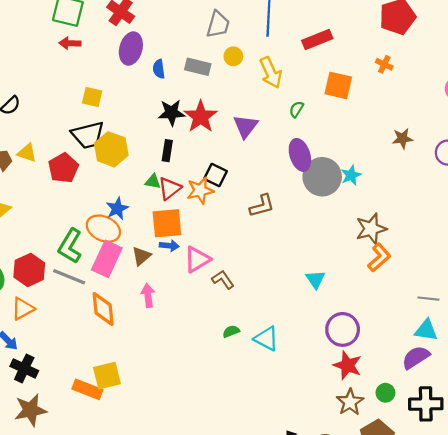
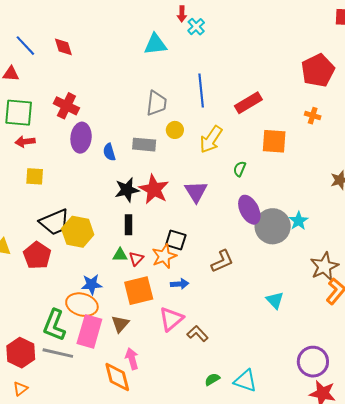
yellow arrow: (271, 73) -> (211, 139), turned 68
yellow square: (92, 97) -> (35, 176), moved
red triangle: (170, 188) -> (136, 259), size x0.7
blue star: (117, 209) -> (92, 284), turned 30
blue arrow: (169, 246) -> (180, 284), moved
cyan triangle: (315, 279) -> (275, 300), moved
orange triangle: (23, 309) -> (20, 389), size x0.7
orange diamond: (103, 309) -> (117, 377), moved

